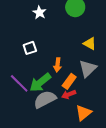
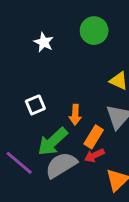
white square: (30, 48) -> (35, 105), moved
purple line: (19, 83) -> (19, 163), moved

